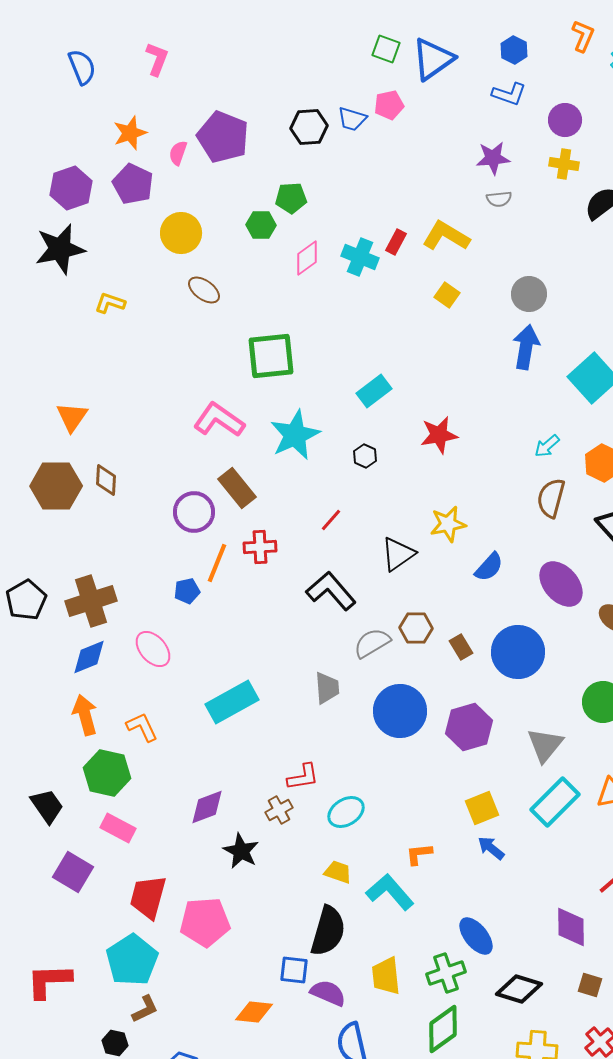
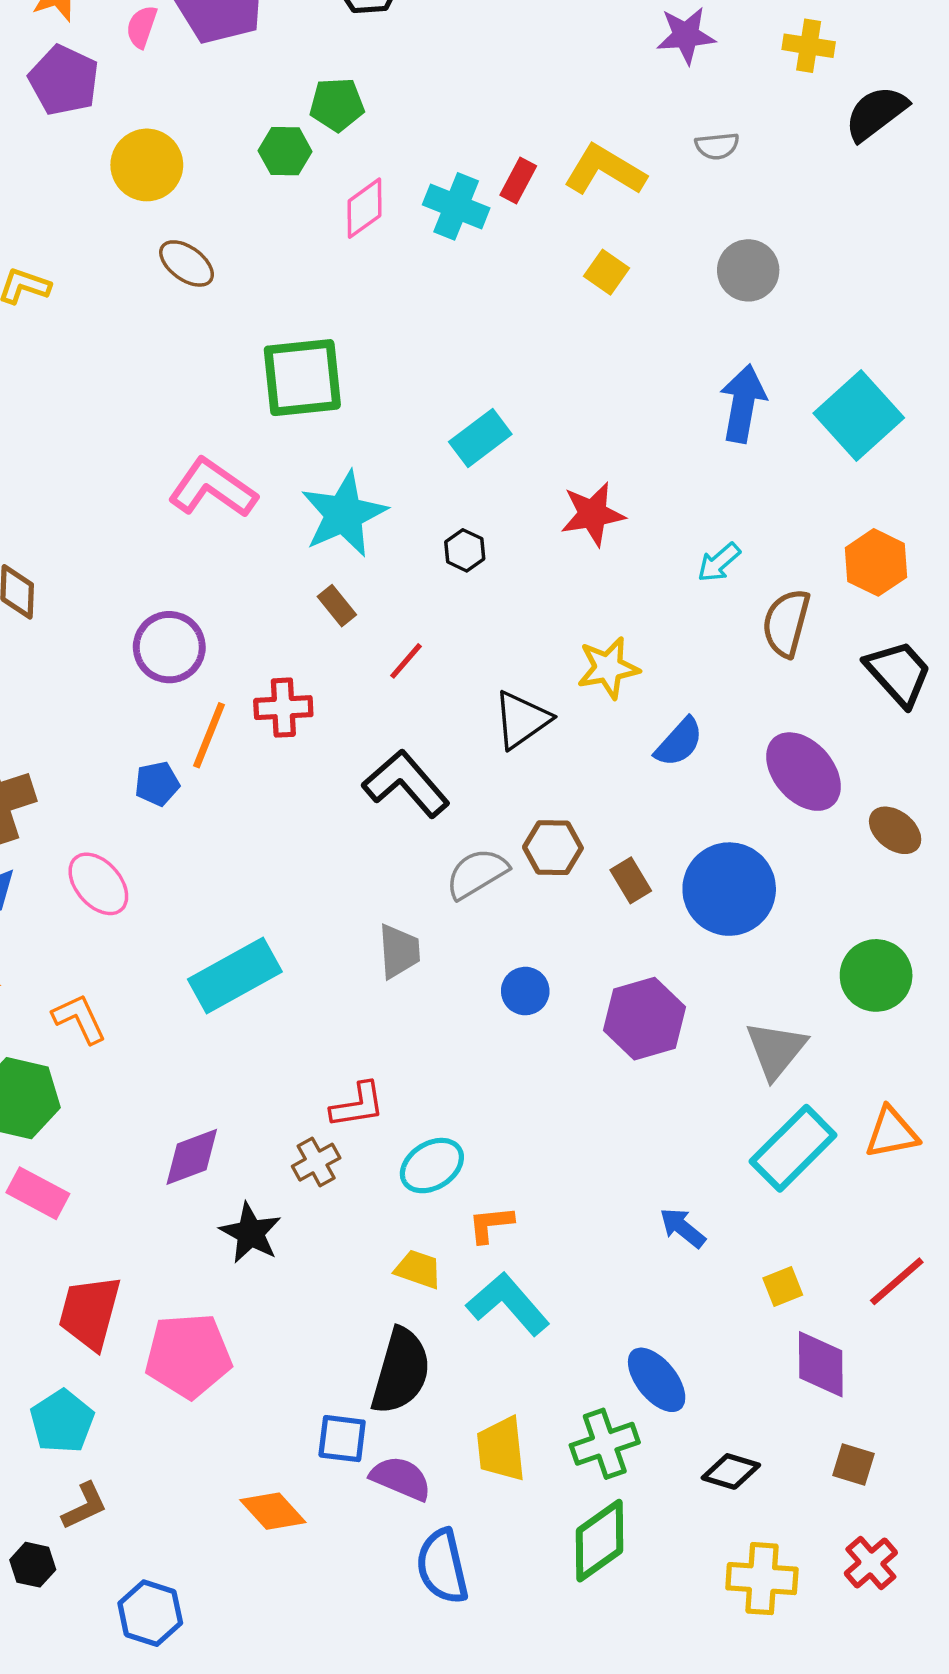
gray semicircle: (499, 199) -> (717, 146), moved
blue arrow: (526, 347) -> (743, 403), moved
cyan arrow: (547, 446) -> (719, 562), moved
brown rectangle: (237, 488) -> (337, 606), moved, size x0.6
blue circle: (400, 711) -> (525, 991), size x0.5
yellow square: (482, 808) -> (783, 1287), moved, size x0.7
orange L-shape: (419, 854) -> (491, 1224), moved
cyan pentagon: (132, 960) -> (62, 1421), size x0.7
black diamond: (519, 989) -> (731, 1471), size x0.7
orange diamond: (254, 1012) -> (273, 1511), turned 42

